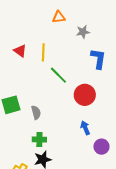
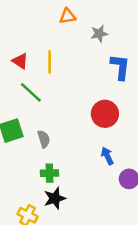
green line: (58, 75) -> (31, 92), moved

